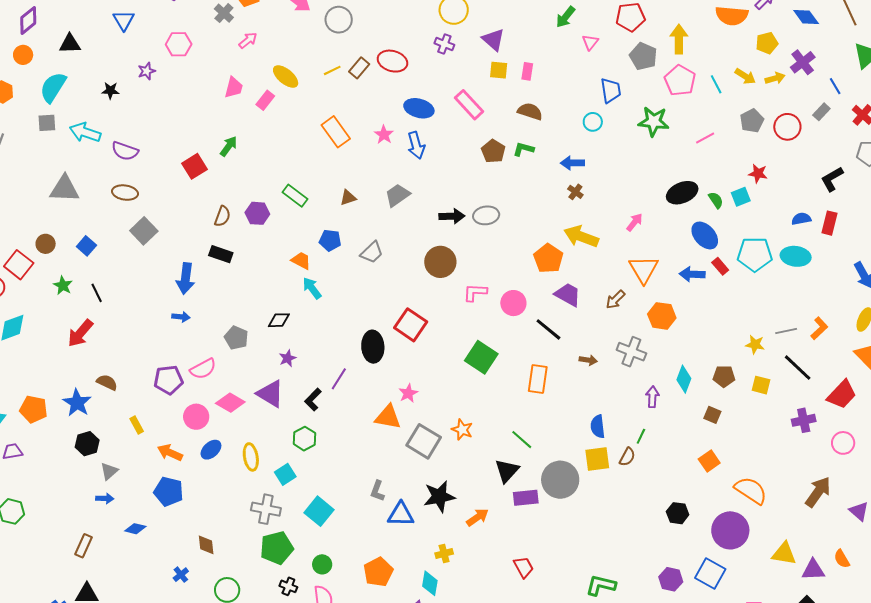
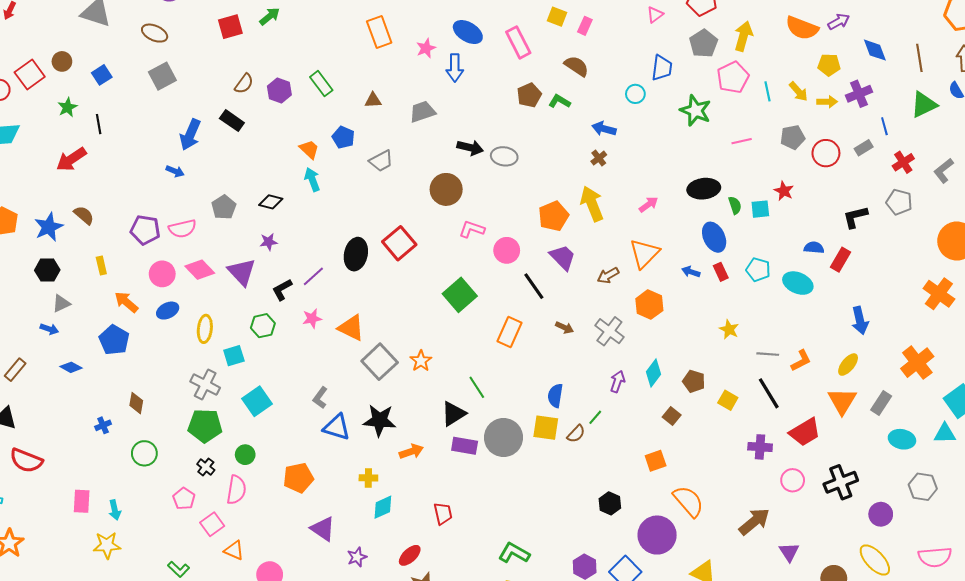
yellow arrow: (581, 237) -> (592, 204), turned 32
cyan pentagon: (755, 254) -> (758, 270), size x0.7
blue arrow: (692, 274) -> (691, 272), size x0.7
yellow star: (755, 345) -> (729, 329), moved
pink star: (408, 393) -> (312, 318), moved
cyan diamond: (430, 583) -> (383, 507), moved, turned 40

